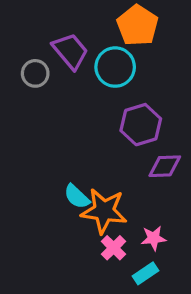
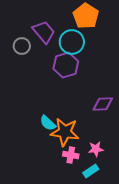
purple hexagon: (141, 125) -> (66, 65), moved
pink cross: (114, 248) -> (71, 155), turned -35

